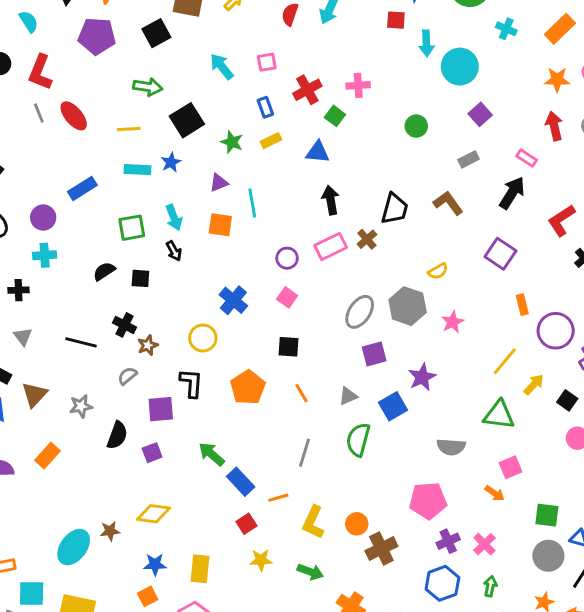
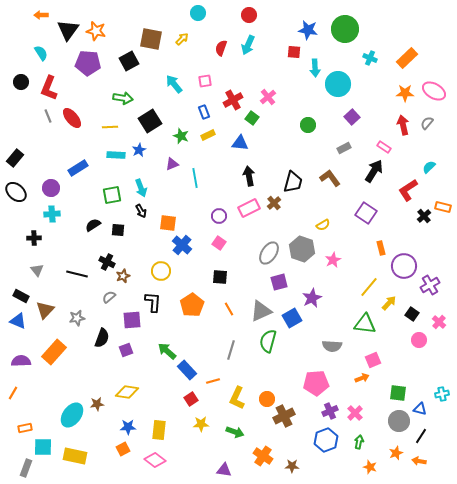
pink cross: (358, 85) -> (268, 97), turned -35
orange square: (220, 225) -> (168, 223), moved
gray triangle: (348, 396) -> (261, 311), size x1.6
orange rectangle: (48, 456) -> (54, 352), size x1.4
orange arrow: (495, 493) -> (362, 378), turned -56

